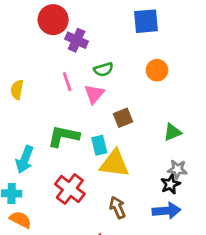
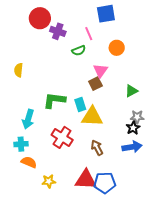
pink line: (67, 82) -> (89, 34), moved
pink triangle: (94, 94) -> (101, 71), moved

